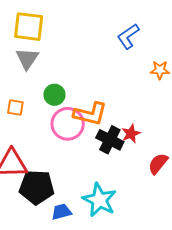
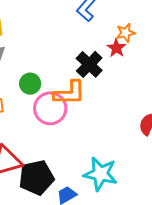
red star: (131, 134) -> (116, 48), moved
black cross: (110, 140) -> (89, 64), moved, turned 32

